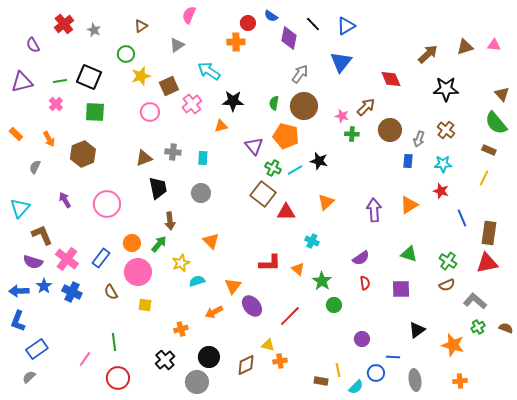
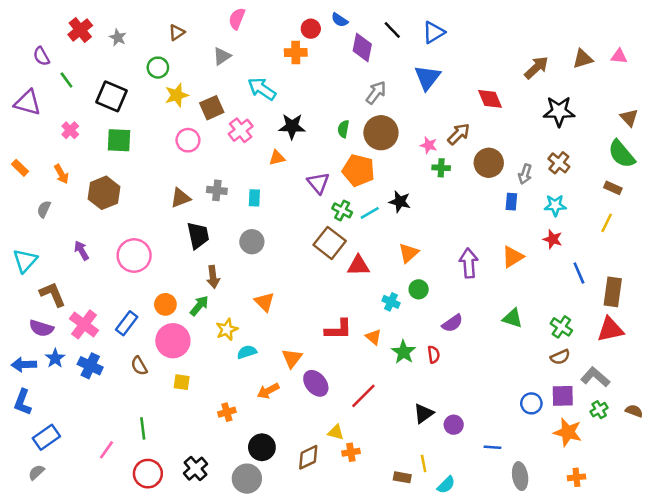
green line: (60, 81) -> (66, 80), moved, turned 64
purple triangle: (22, 82) -> (28, 103), turned 30
red semicircle: (365, 283) -> (434, 355), moved
purple square: (401, 289) -> (563, 396), moved
green circle: (334, 305) -> (419, 289), moved
black triangle: (417, 330) -> (424, 413), moved
black cross: (165, 360) -> (195, 469), moved
blue circle: (376, 373) -> (531, 403), moved

